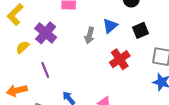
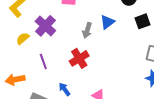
black square: (141, 30) -> (143, 21), moved
red cross: (120, 59) -> (79, 58), moved

